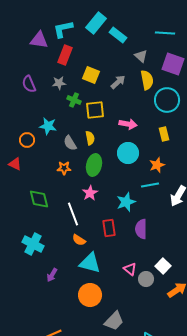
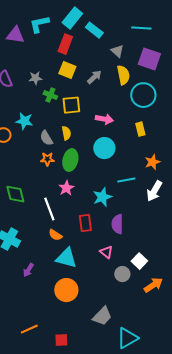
red rectangle: (65, 55) -> (65, 44), moved
orange star: (157, 165) -> (152, 162), moved
orange star: (64, 168) -> (47, 159), moved
pink triangle: (130, 269) -> (106, 252), moved
gray trapezoid: (114, 321) -> (102, 316), moved

